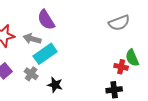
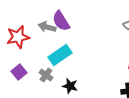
gray arrow: (32, 39) -> (47, 27), moved

